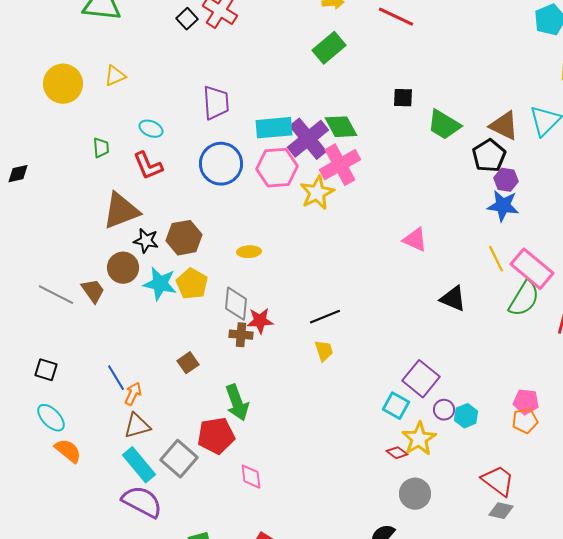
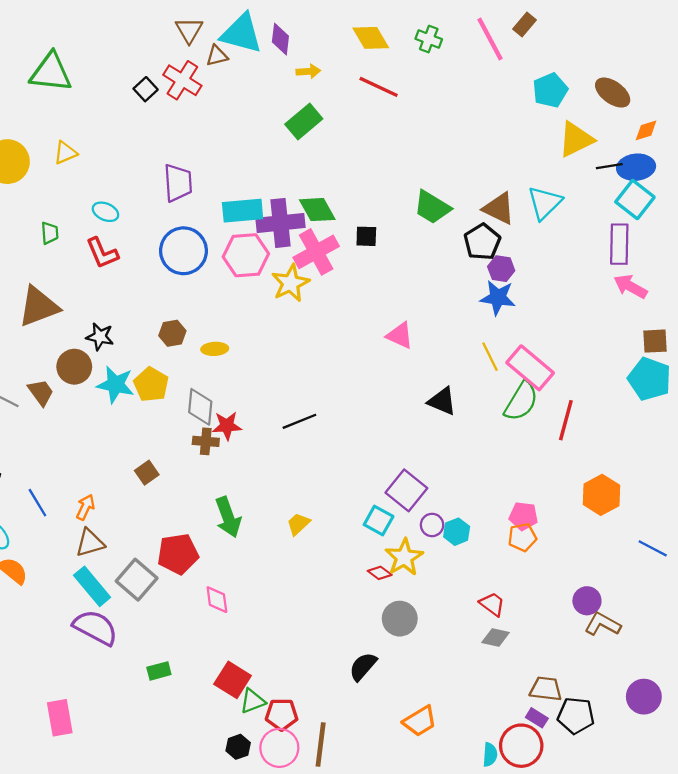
black square: (403, 98) -> (366, 236), moved
purple cross: (308, 139) -> (280, 223), turned 33
brown triangle: (121, 211) -> (39, 307), moved
brown hexagon: (184, 238) -> (172, 333), moved, size x0.7
yellow trapezoid: (324, 351) -> (298, 524), moved, turned -115
blue line: (116, 378) -> (37, 503), moved
green arrow: (237, 403) -> (228, 517), moved
red trapezoid: (498, 481) -> (492, 604), size x0.7

